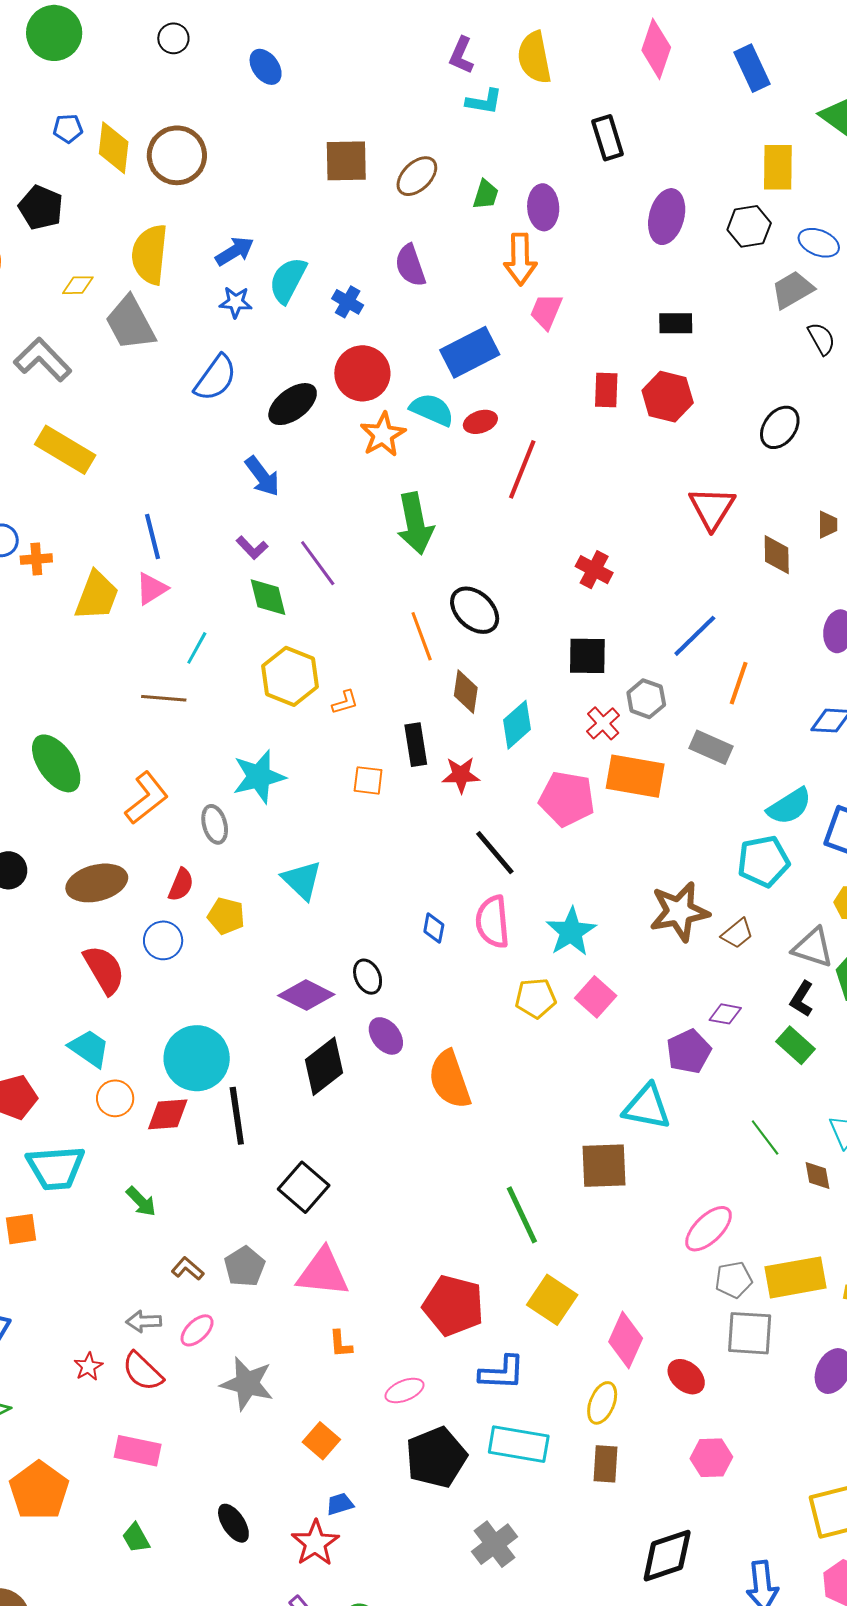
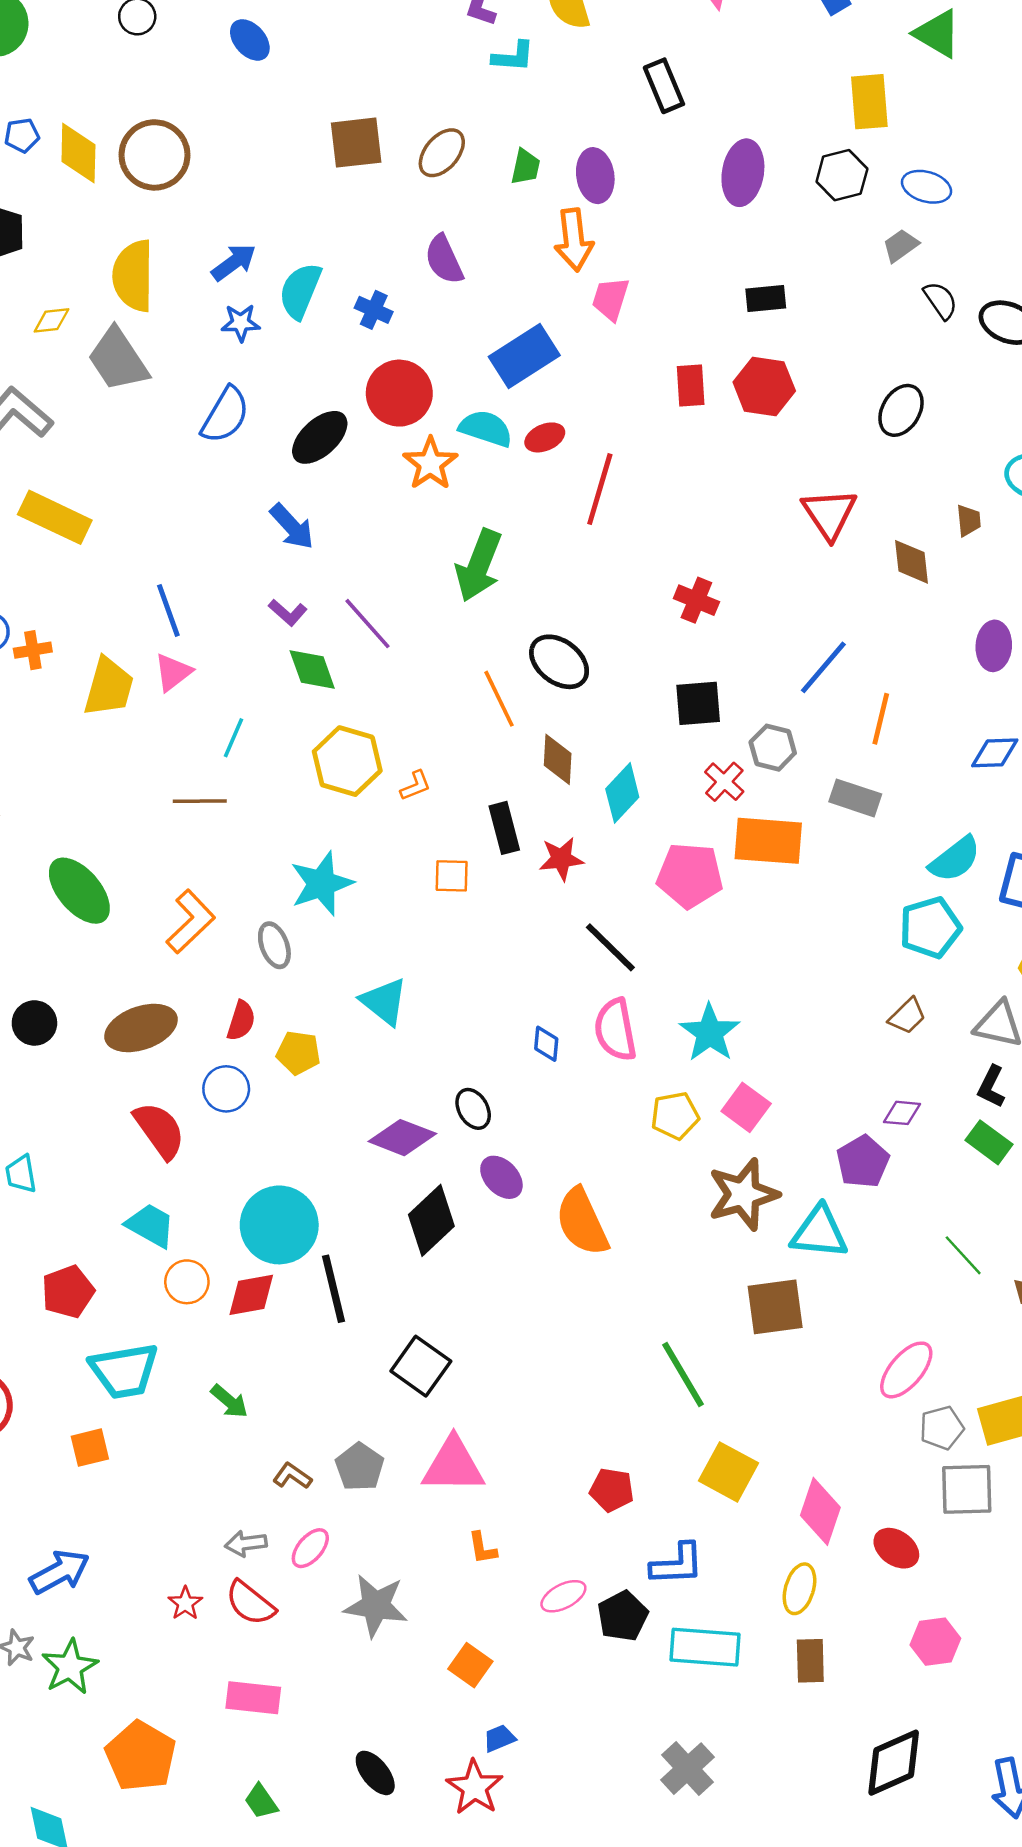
gray trapezoid: (793, 290) -> (901, 246), size x0.7
green arrow: (415, 523) -> (479, 565), turned 38
brown star: (679, 912) -> (743, 1194), moved
red pentagon: (453, 1306) -> (612, 1490), size x0.6
black pentagon: (436, 1457) -> (623, 1616), moved, size x0.7

